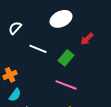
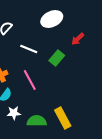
pink line: (66, 85) -> (30, 80), moved, turned 40

